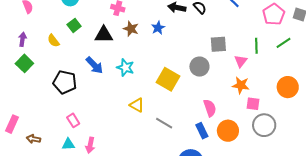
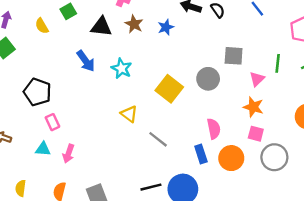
black pentagon: (65, 82) -> (37, 92), moved
pink square: (253, 104) -> (256, 134), moved

